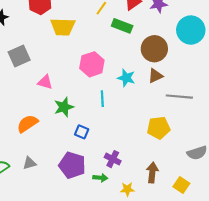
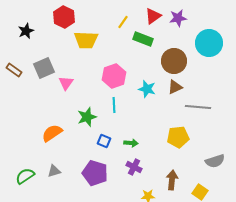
pink triangle: (45, 82) -> (66, 83), moved, turned 49
cyan line: (102, 99) -> (114, 105), moved
green arrow: (100, 178) -> (131, 143), moved

